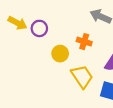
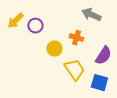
yellow arrow: (17, 23) -> (15, 21), turned 108

